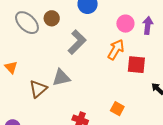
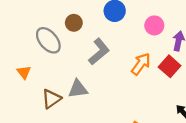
gray ellipse: (27, 23) -> (48, 40), moved
pink circle: (125, 24) -> (154, 25), moved
red square: (136, 65) -> (170, 66), moved, turned 30

